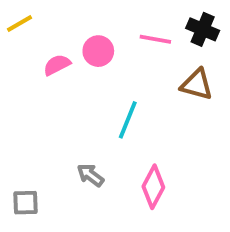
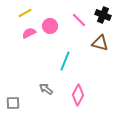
yellow line: (20, 23) -> (25, 13), moved
pink line: (155, 39) -> (79, 20), turned 35

